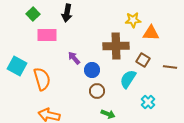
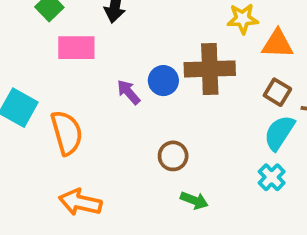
brown square: (143, 60) -> (277, 92), moved
blue circle: (92, 70) -> (163, 81), moved
cyan semicircle: (128, 79) -> (279, 133), moved

